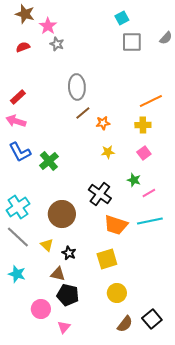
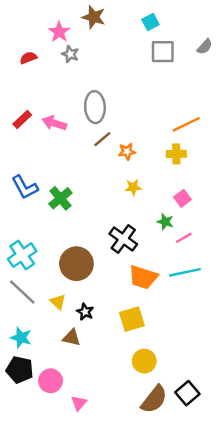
brown star: (25, 14) -> (94, 17), moved
pink arrow: (16, 121) -> (54, 123), moved
pink square: (144, 153) -> (182, 198), moved
black pentagon: (68, 295) -> (20, 370), moved
brown semicircle: (125, 324) -> (154, 399), size x1.4

